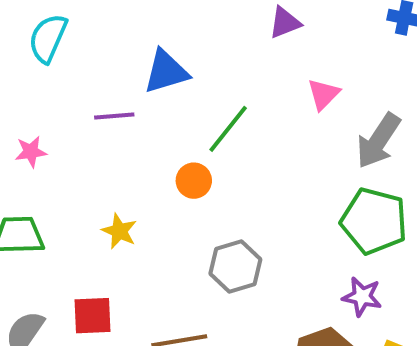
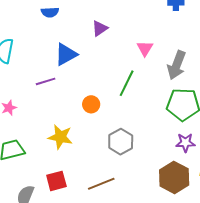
purple triangle: (285, 23) -> (100, 28), moved
green line: (228, 129) -> (127, 83), moved
yellow star: (119, 231) -> (60, 137), size x1.4

